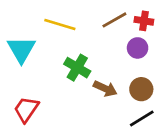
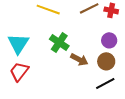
purple circle: (138, 48) -> (109, 40), moved
cyan triangle: (21, 50) -> (18, 44), moved

